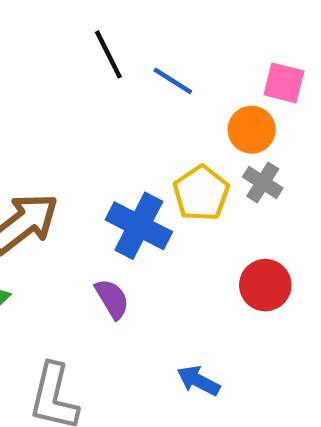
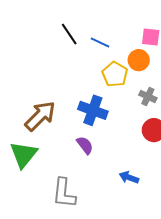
gray cross: (263, 182) -> (148, 96), moved
yellow pentagon: (201, 193) -> (115, 74), moved

